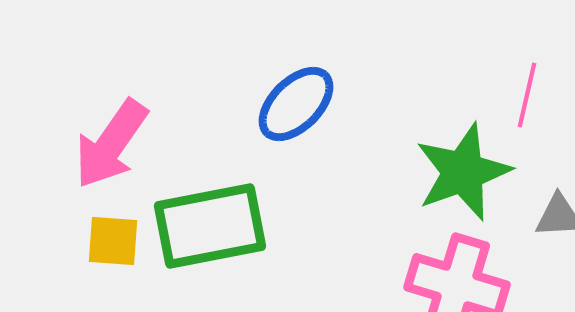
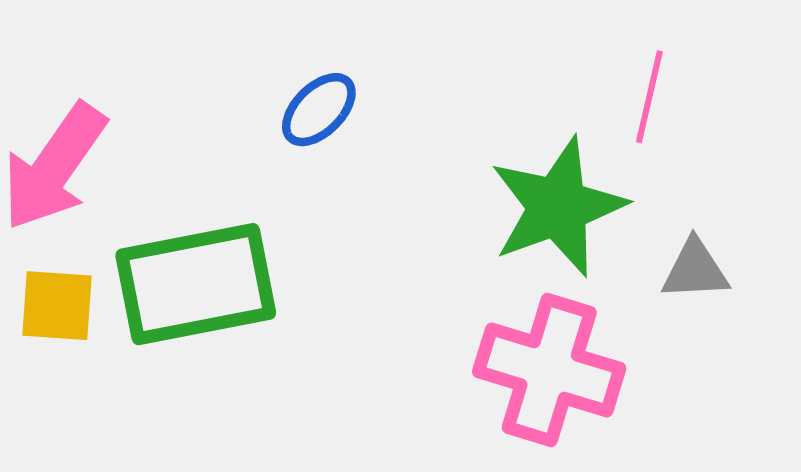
blue ellipse: (296, 104) -> (319, 110), size x0.7

